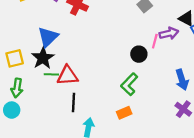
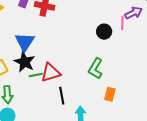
black circle: (139, 54) -> (104, 32), moved
green L-shape: (129, 84) -> (95, 69), moved
orange rectangle: (124, 113) -> (110, 94), turned -40

